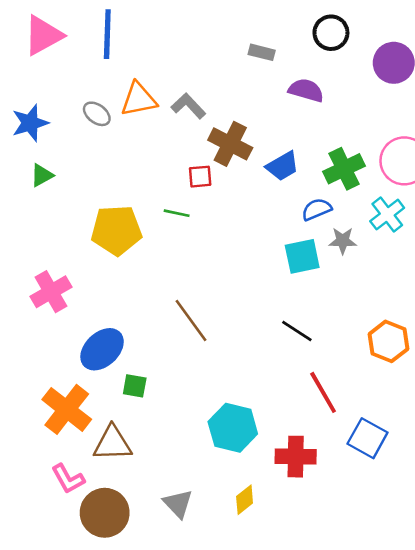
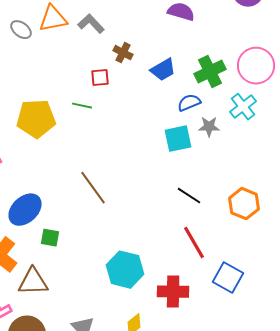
brown cross: (230, 144) -> (123, 53), size x0.6
black line: (297, 331) -> (189, 196), moved

